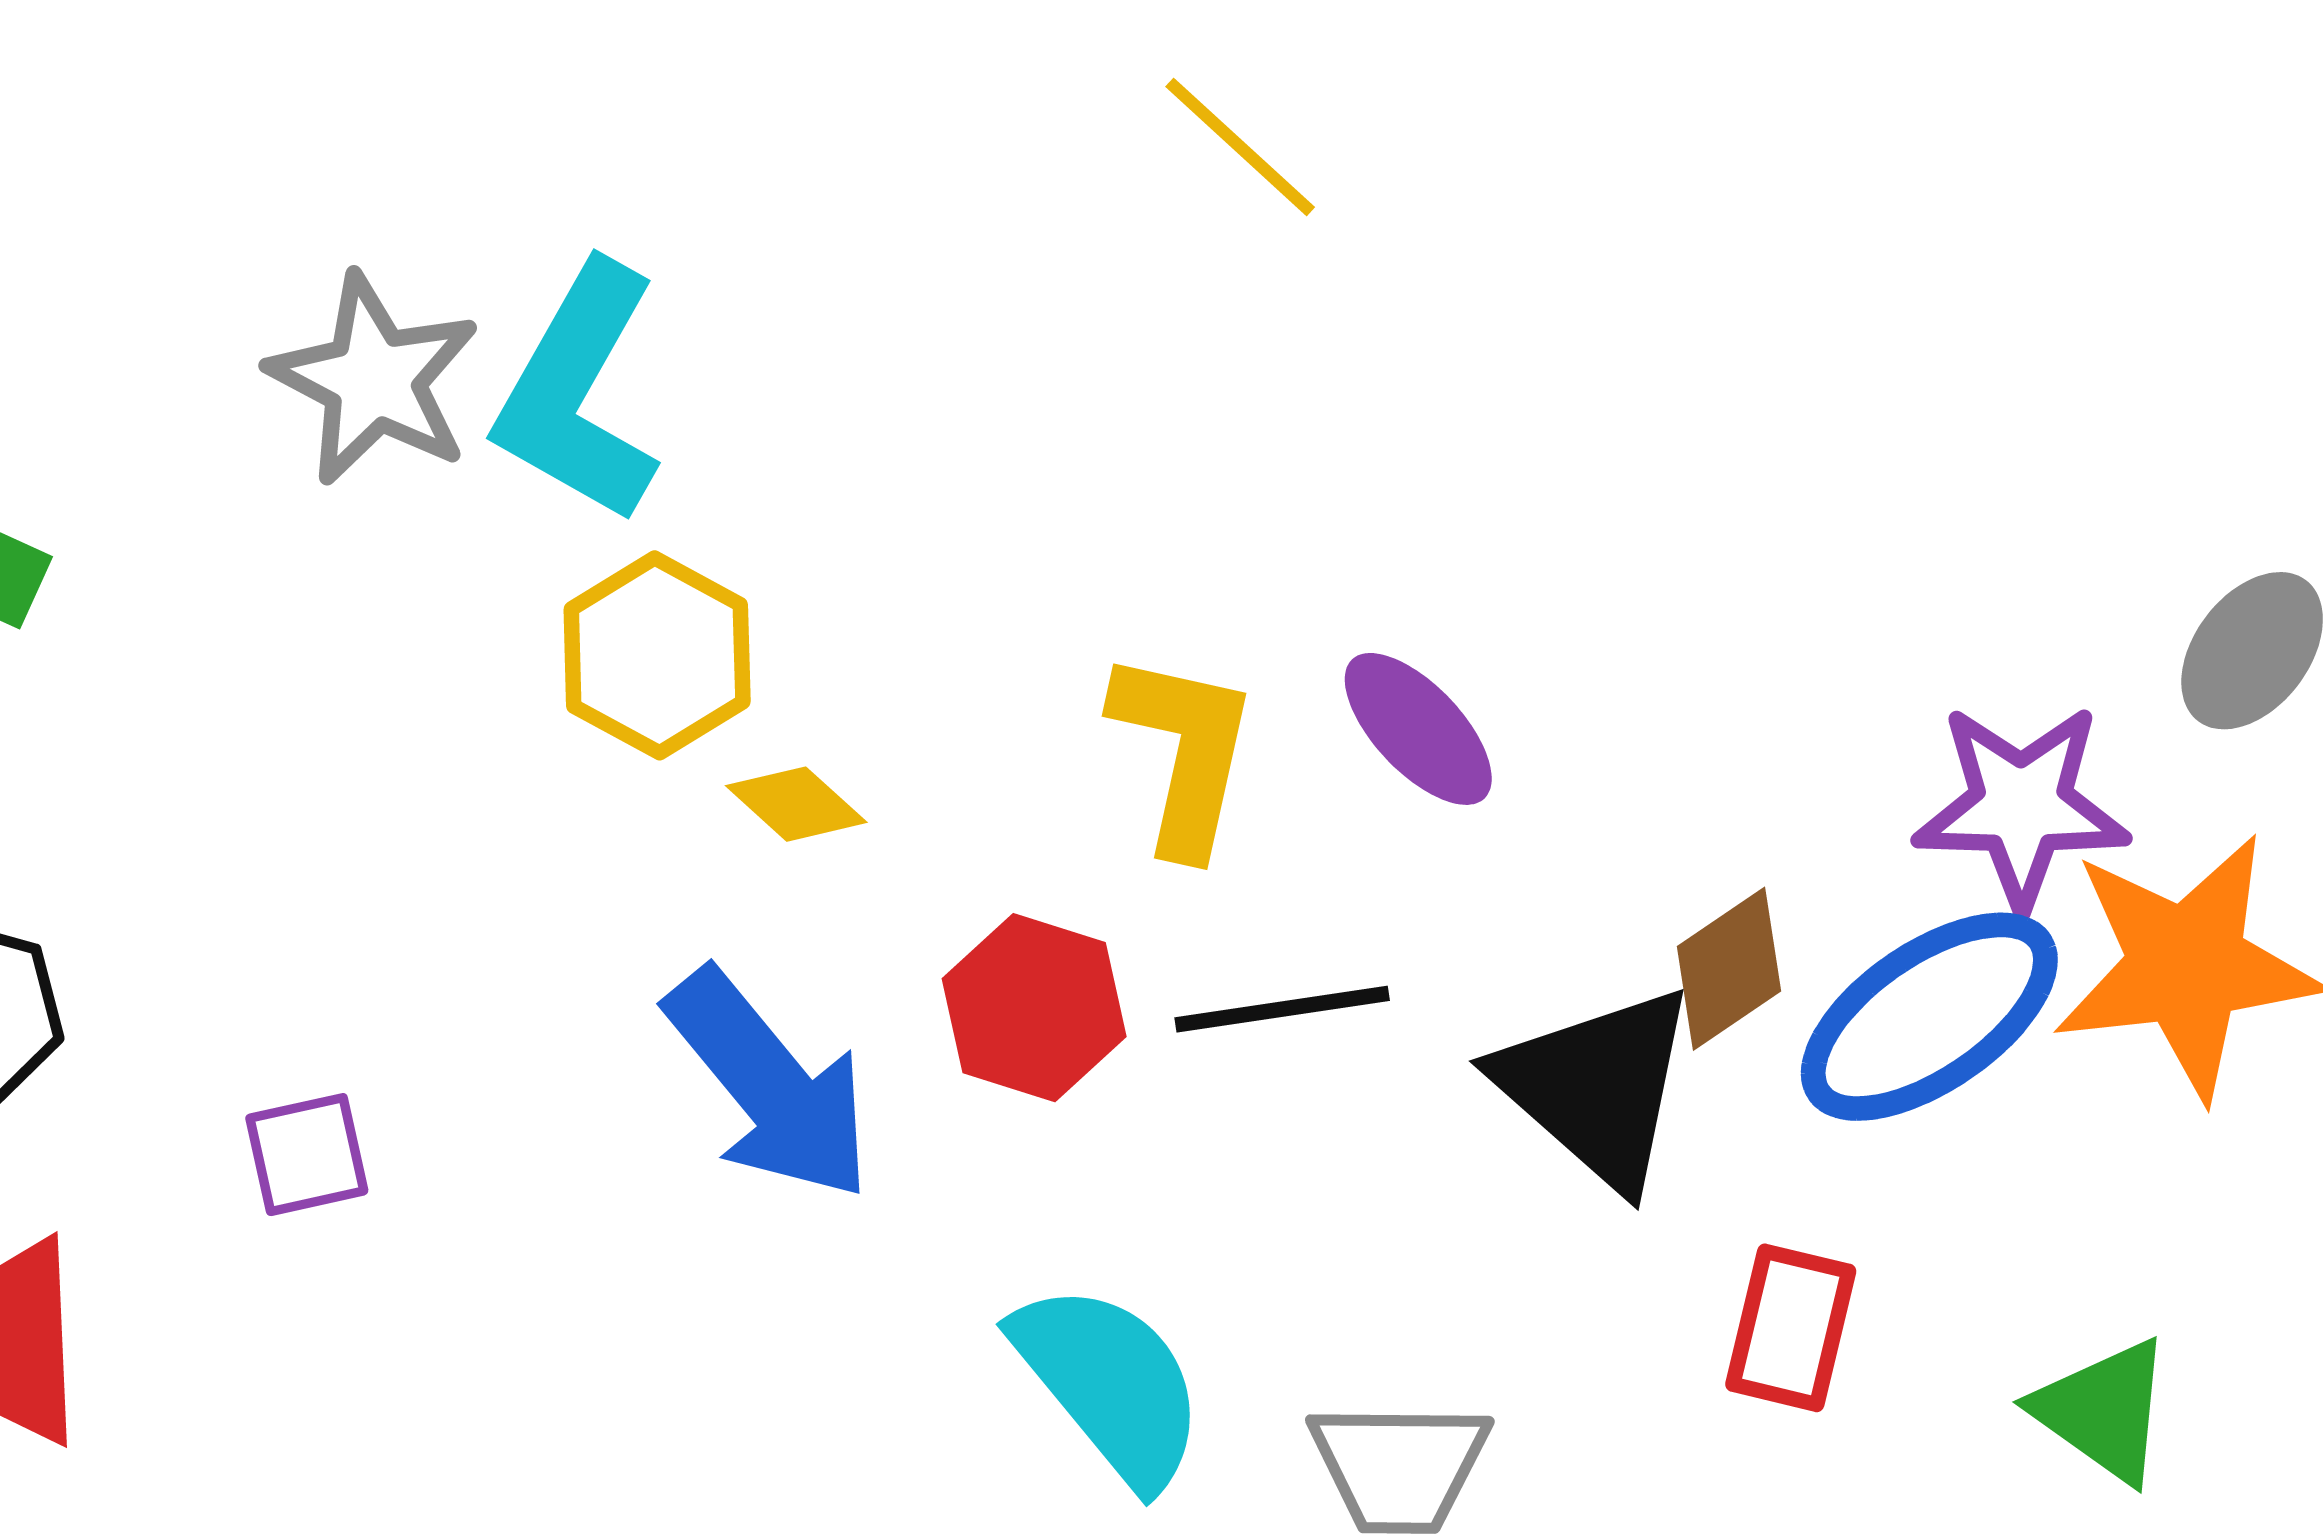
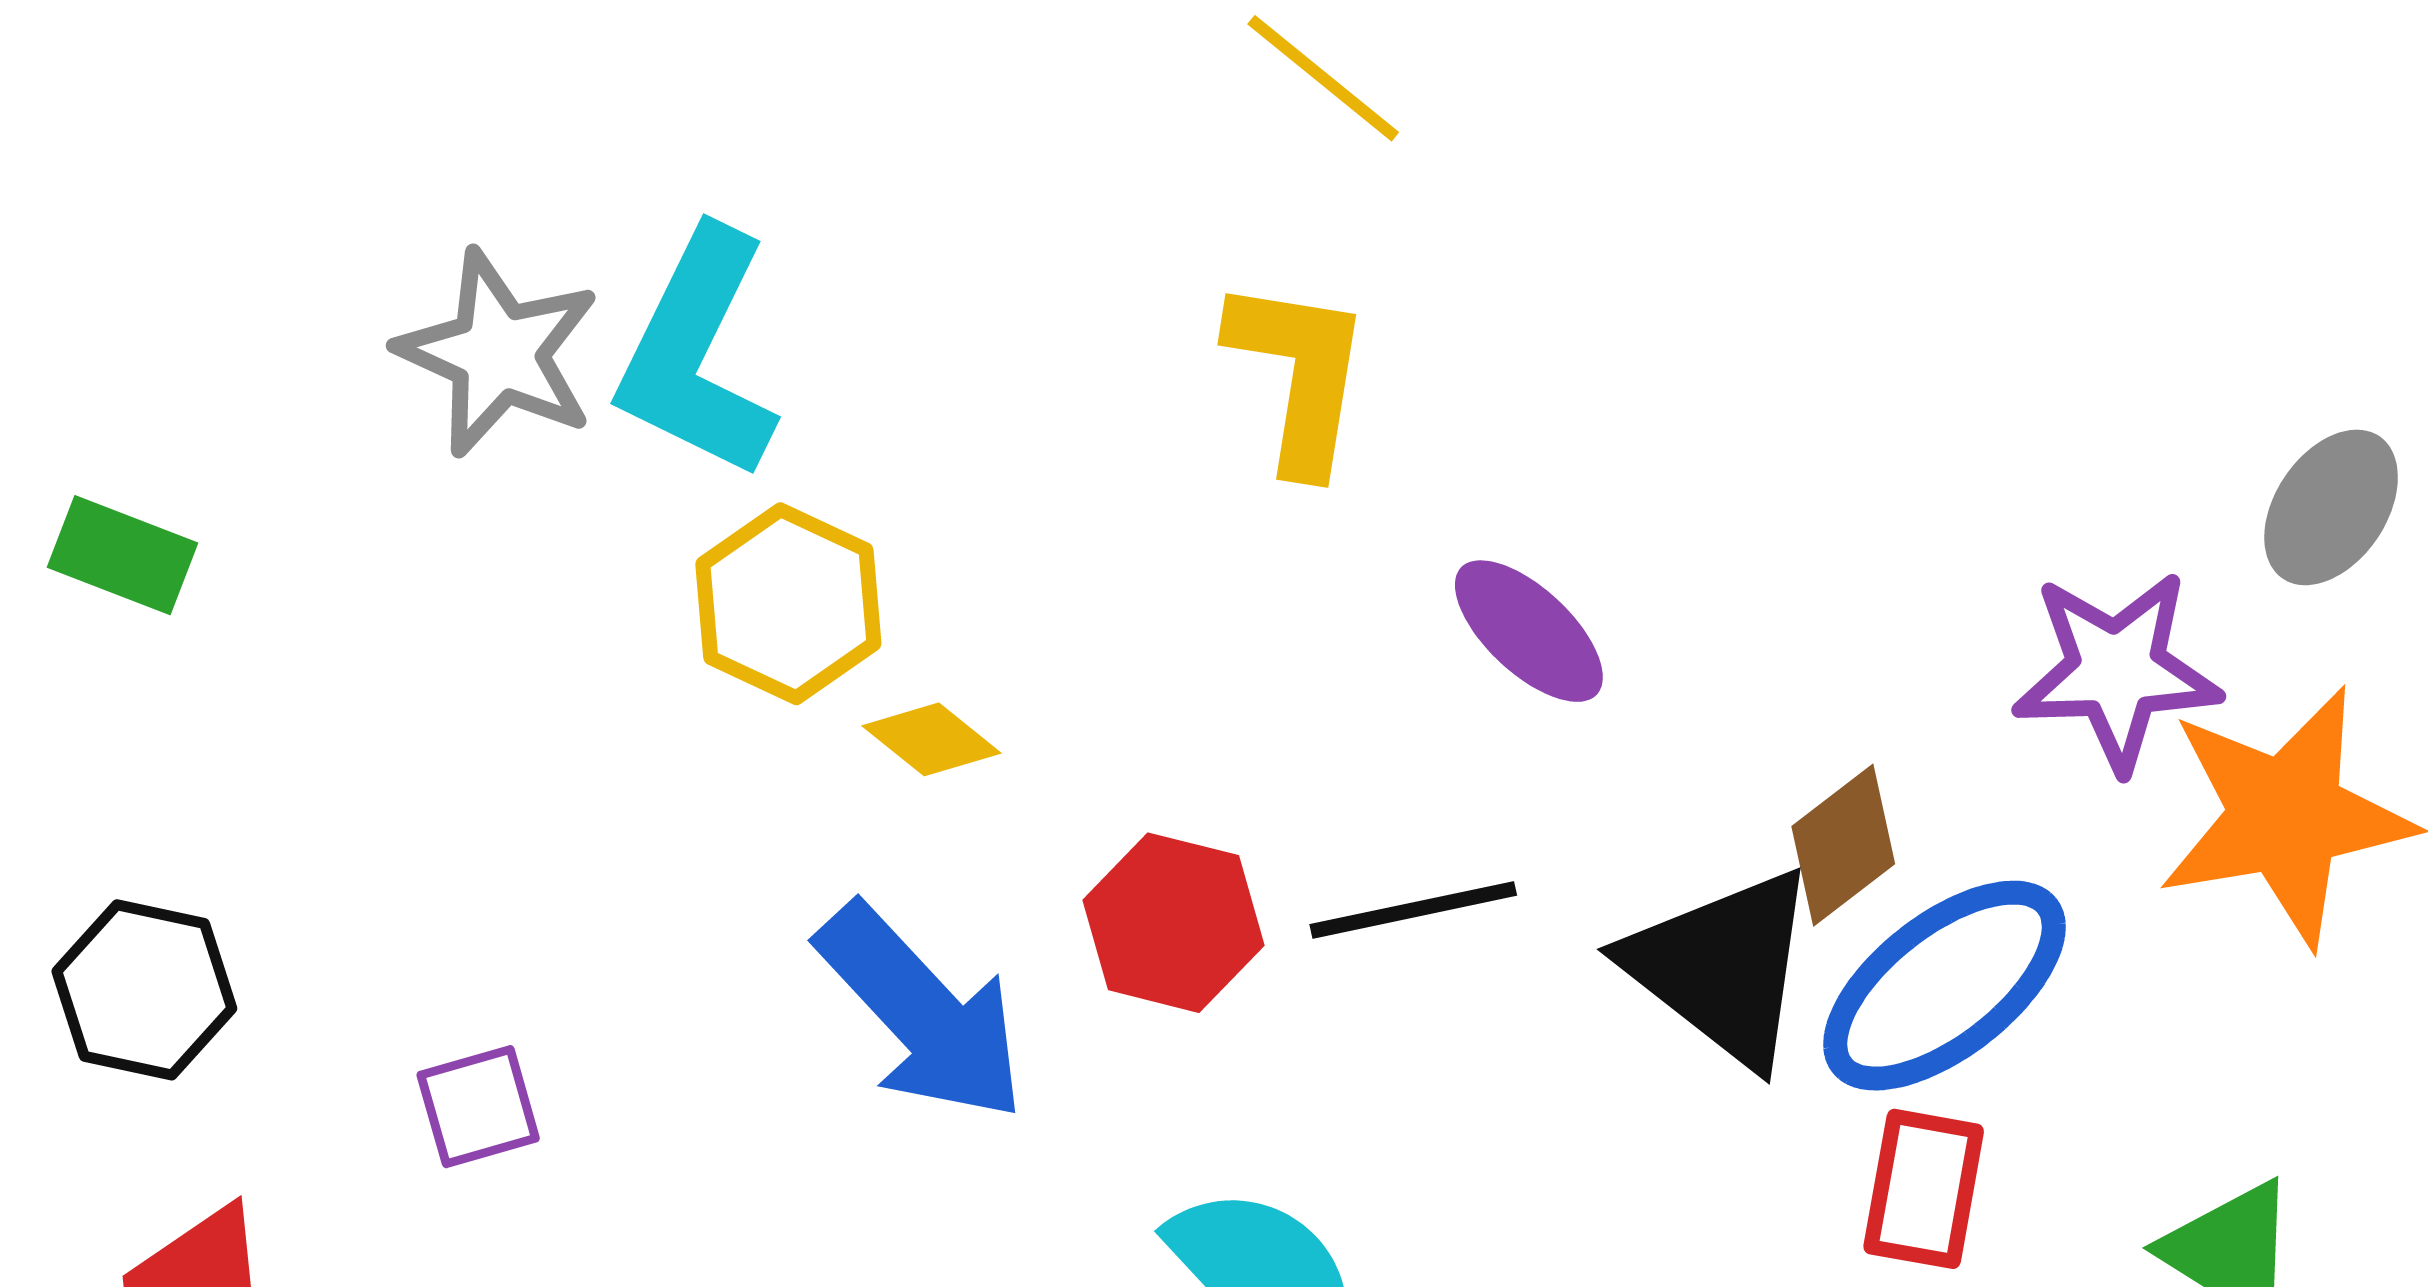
yellow L-shape: (1184, 752) -> (1299, 375), moved
blue ellipse: (1929, 1017) -> (1945, 986), moved

